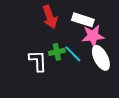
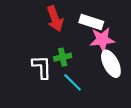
cyan line: (73, 54) -> (73, 82), moved

